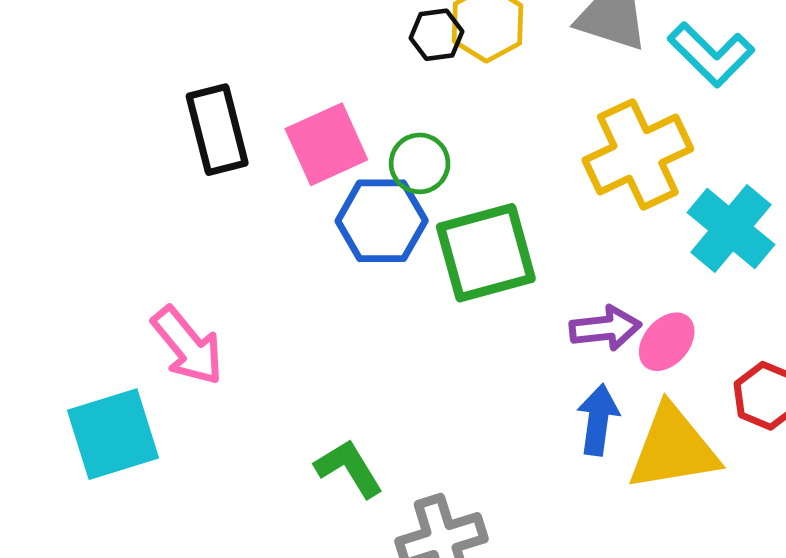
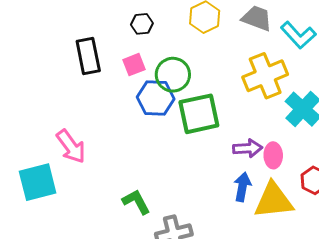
black hexagon: (436, 35) -> (142, 24), moved
pink square: (326, 144) -> (134, 65), size x0.7
green circle: (420, 163) -> (173, 75), size x1.4
pink ellipse: (667, 342) -> (273, 155), turned -45

